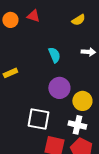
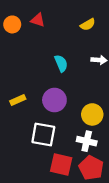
yellow rectangle: (10, 73) -> (18, 100), moved
purple circle: (59, 88) -> (54, 100), moved

